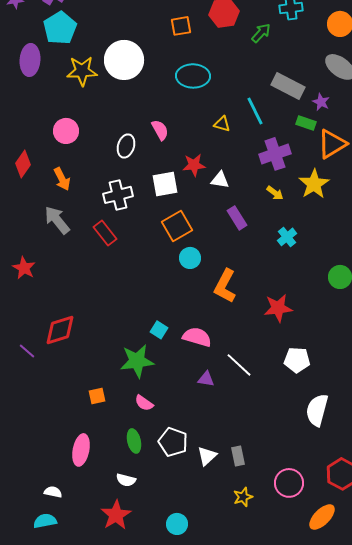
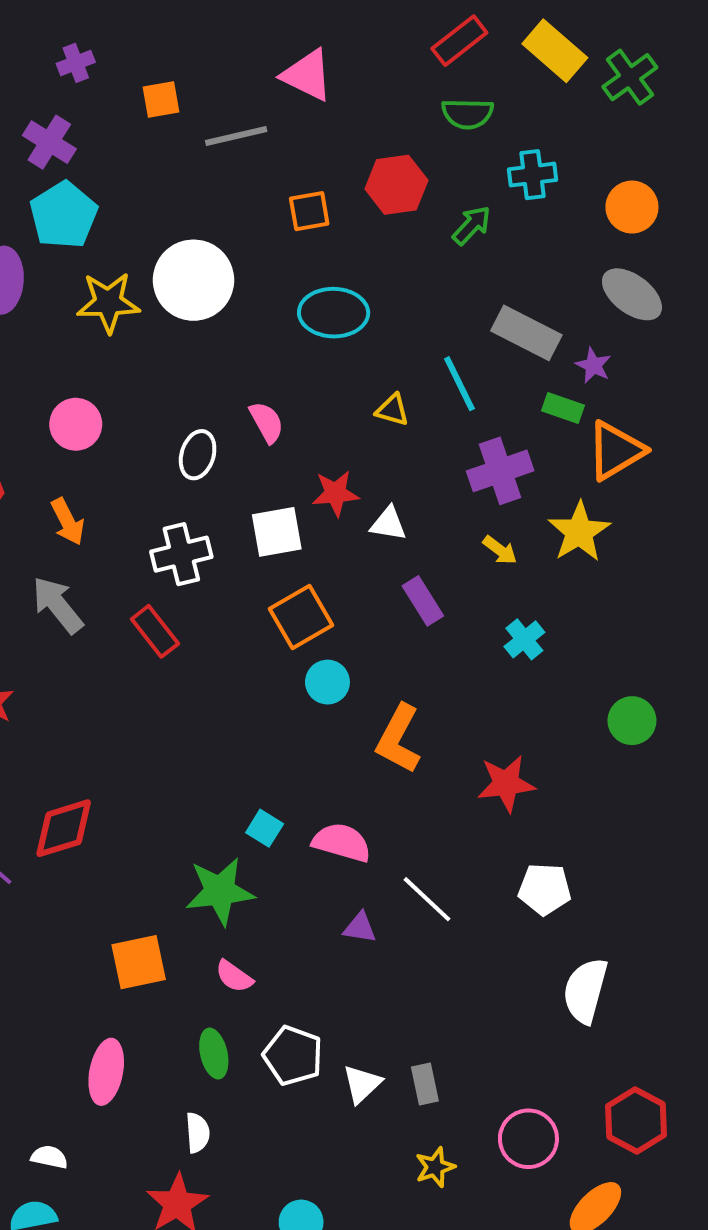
orange square: (97, 396) -> (139, 962), size x1.6
white semicircle: (126, 480) -> (198, 1133), turned -108

